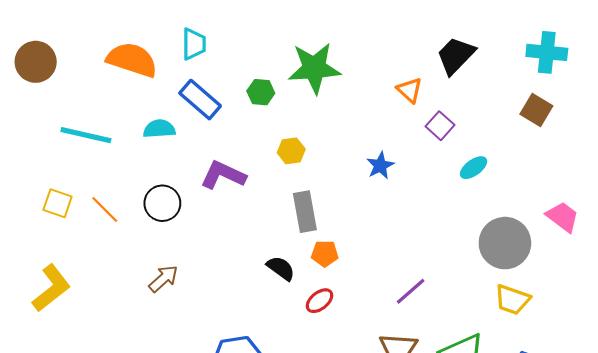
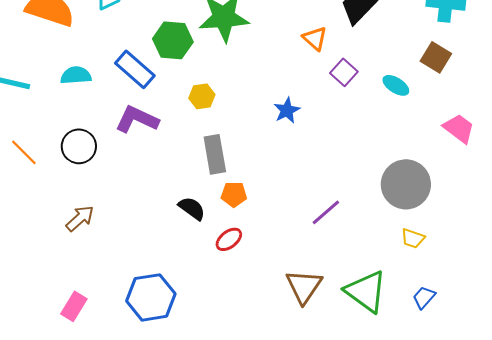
green hexagon: (261, 92) -> (173, 40), size x1.5
blue rectangle: (200, 100) -> (135, 69), moved
cyan ellipse: (474, 168) -> (396, 85), moved, turned 68
pink trapezoid: (563, 217) -> (459, 128), moved
purple line: (411, 291) -> (326, 212), moved
yellow trapezoid: (512, 300) -> (413, 238), size x0.7

